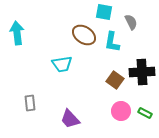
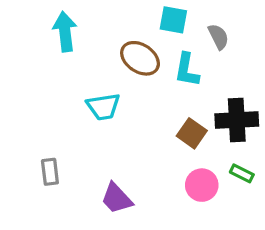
cyan arrow: (17, 33) -> (65, 32), moved
green rectangle: (145, 113) -> (242, 173), moved

